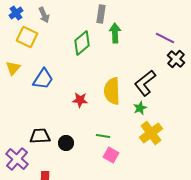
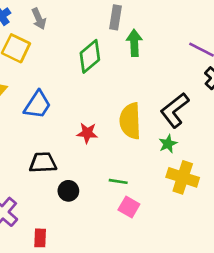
yellow cross: (151, 133) -> (183, 177), turned -35
black trapezoid: (40, 136) -> (43, 163), moved

